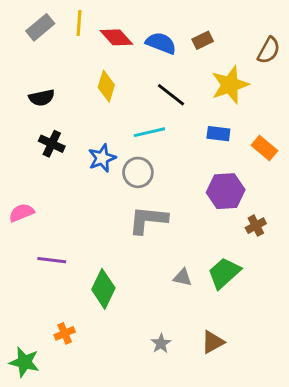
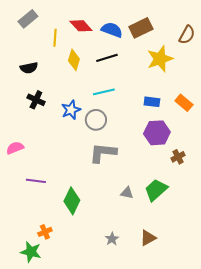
yellow line: (79, 23) -> (55, 38), moved
brown rectangle: (203, 40) -> (141, 28), size x1.6
black line: (171, 95) -> (107, 58), moved, turned -55
blue rectangle: (218, 134) -> (152, 102), moved
green star: (24, 362) -> (31, 252), moved

